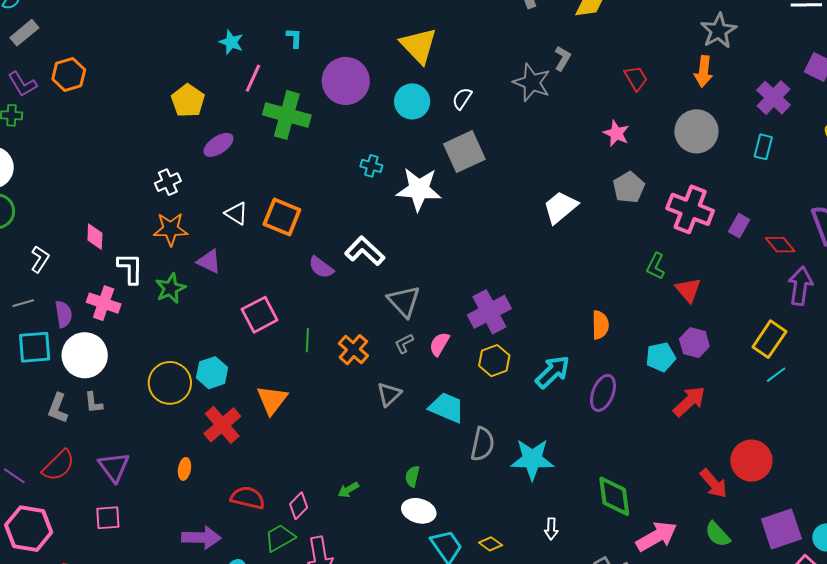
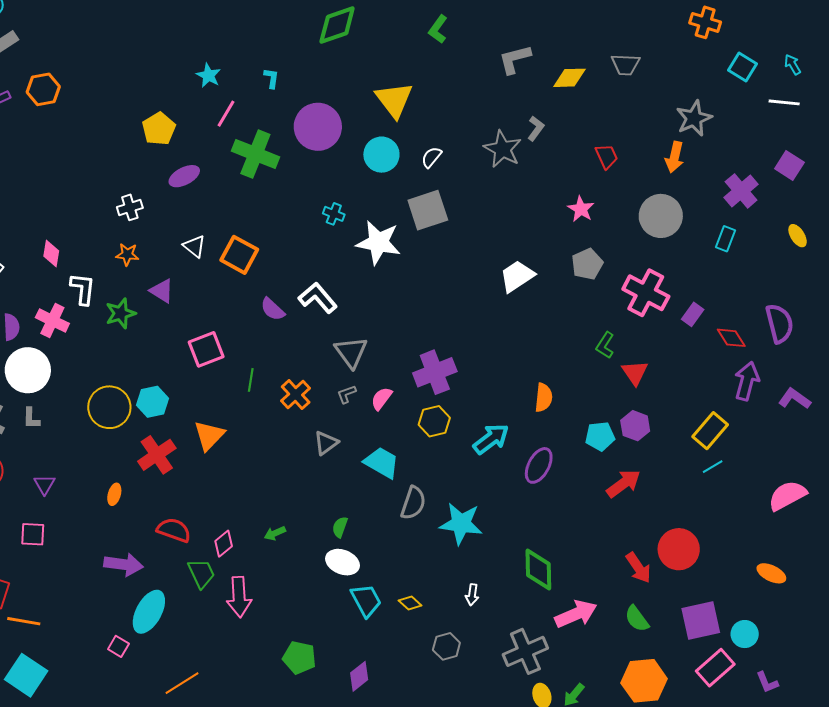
orange star: (171, 229) -> (127, 254), size x0.7
purple triangle: (114, 467) -> (44, 484), size x0.7
green trapezoid: (280, 538) -> (201, 573), turned 88

